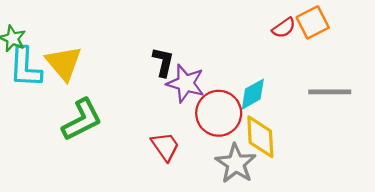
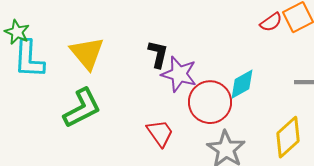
yellow triangle: (64, 63) -> (87, 53), moved
yellow diamond: (260, 137) -> (288, 137), moved, turned 51

